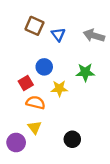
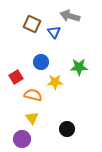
gray arrow: (94, 36) -> (70, 16), moved
red square: (26, 83) -> (16, 77), moved
purple circle: (16, 143) -> (22, 139), moved

